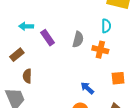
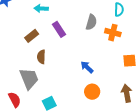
purple rectangle: (48, 38) -> (59, 29), moved
blue arrow: (87, 88) -> (87, 67), moved

